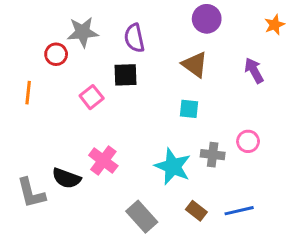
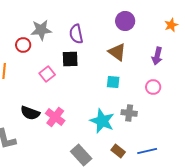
purple arrow: (254, 70) -> (157, 56), turned -138
pink circle: (248, 141) -> (153, 87), moved
black semicircle: (66, 178) -> (30, 113), moved

